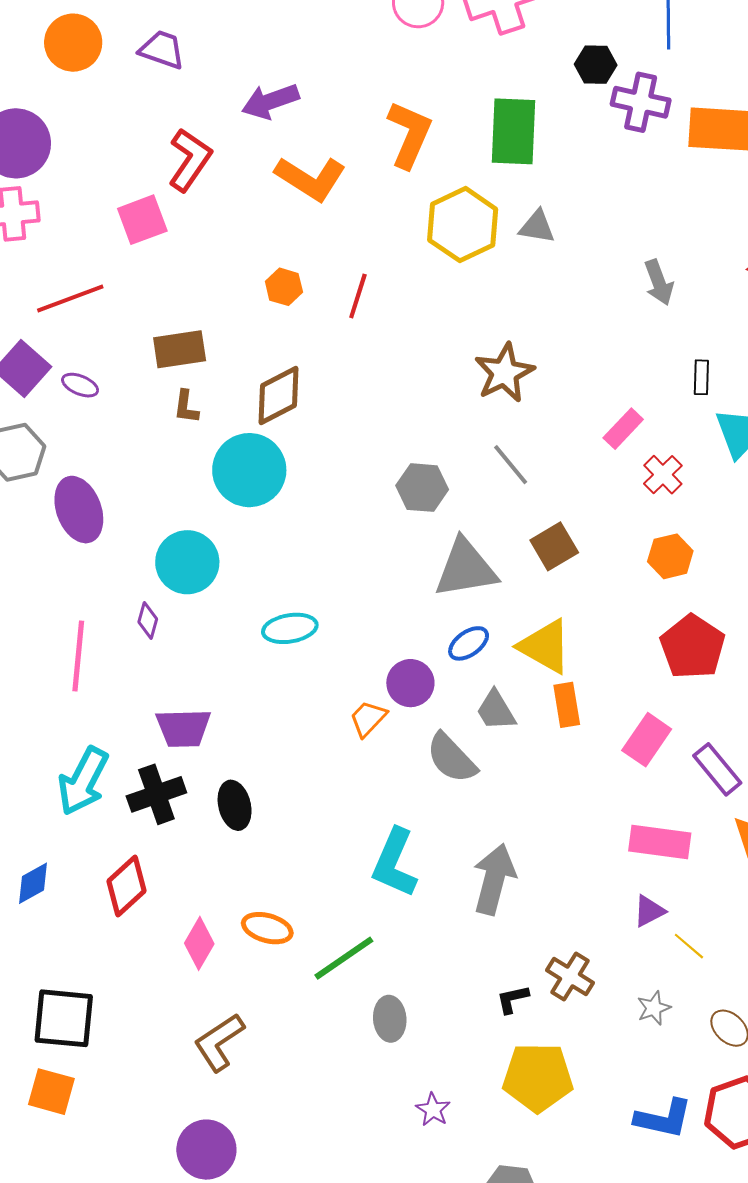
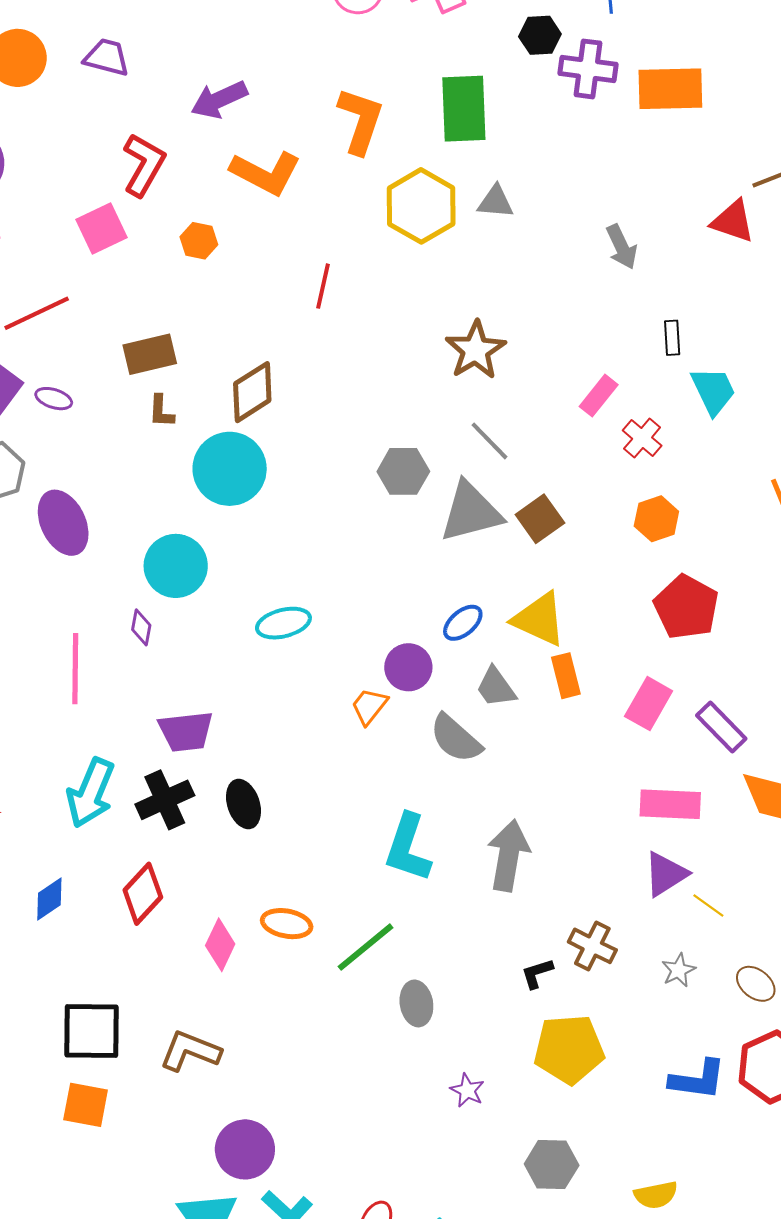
orange hexagon: (284, 287) -> (199, 241), moved
gray triangle: (466, 568) -> (471, 512), moved
purple triangle: (649, 911) -> (666, 874), size x1.4
brown L-shape: (219, 1042) -> (190, 1051), moved, turned 60

